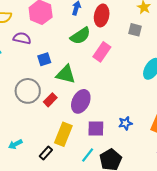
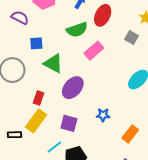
red rectangle: (50, 100) -> (38, 98), moved, turned -40
purple ellipse: (81, 101) -> (73, 88), moved
blue star: (125, 123) -> (103, 115), moved
black rectangle: (46, 153) -> (14, 135), turned 32

